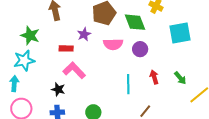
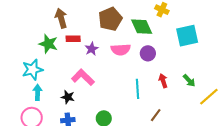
purple star: (84, 34) -> (92, 49), moved
green star: (30, 36) -> (48, 44), moved
red rectangle: (66, 48) -> (73, 39), moved
cyan arrow: (14, 84) -> (38, 92), moved

